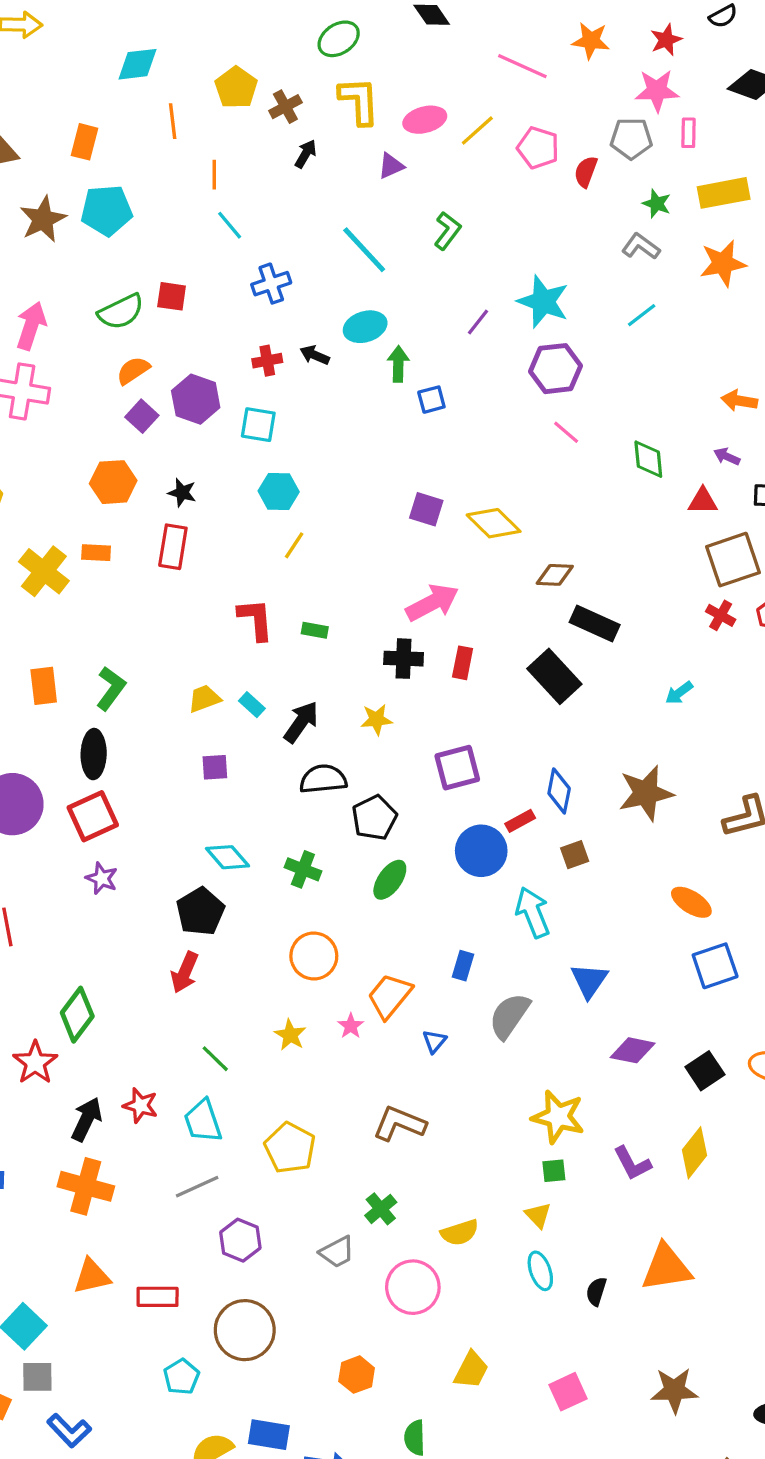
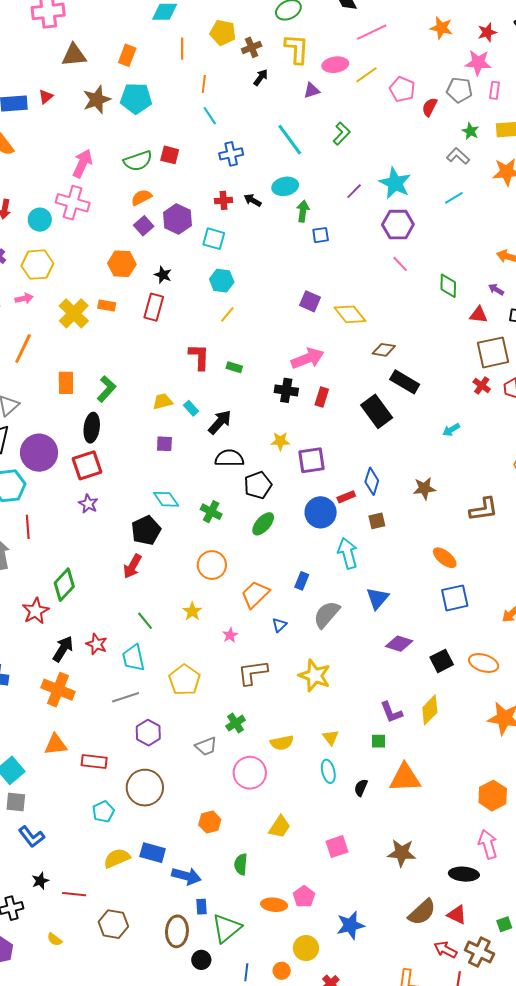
pink line: (522, 66) -> (372, 32), moved, turned -56
yellow pentagon: (236, 88) -> (223, 33), turned -30
yellow star: (376, 719) -> (280, 441), moved
brown star: (646, 793) -> (424, 488), size x0.7
pink star: (351, 1026) -> (230, 635), moved
yellow star: (558, 1117) -> (315, 676), moved
brown L-shape: (399, 1124) -> (253, 673), turned -36
green square: (554, 1171) -> (378, 741), moved

